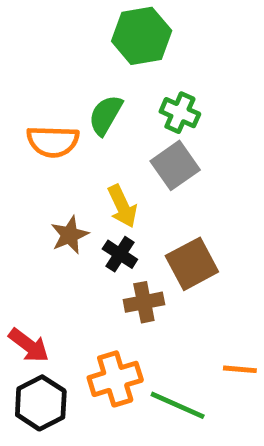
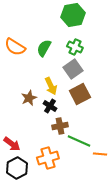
green hexagon: (142, 36) -> (73, 15), moved
orange semicircle: (53, 141) -> (15, 47), moved, turned 30
brown square: (192, 264) -> (80, 94), moved
green line: (178, 405) -> (79, 141), moved

